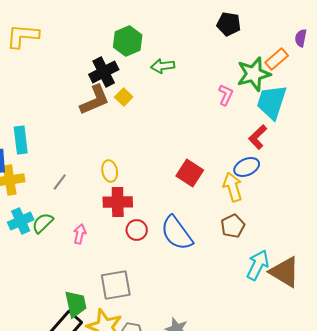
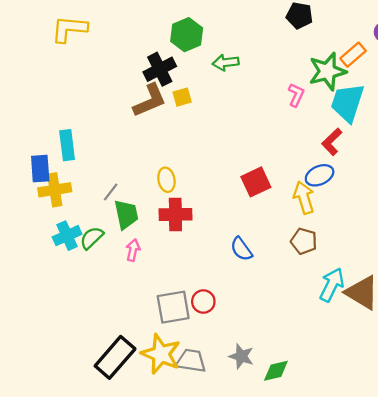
yellow square: (124, 97) -> (182, 97), turned 30
red square: (190, 173) -> (256, 182), turned 32
brown pentagon: (233, 226) -> (304, 241), turned -30
red circle: (137, 230) -> (203, 302), moved
blue semicircle: (177, 233) -> (241, 249), size x0.6
green trapezoid: (76, 304) -> (126, 214), moved

